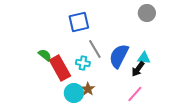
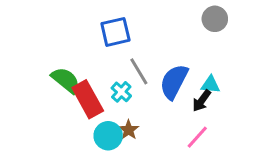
green semicircle: (45, 55) -> (66, 80), size x1.5
cyan cross: (83, 63) -> (121, 92), turned 32

